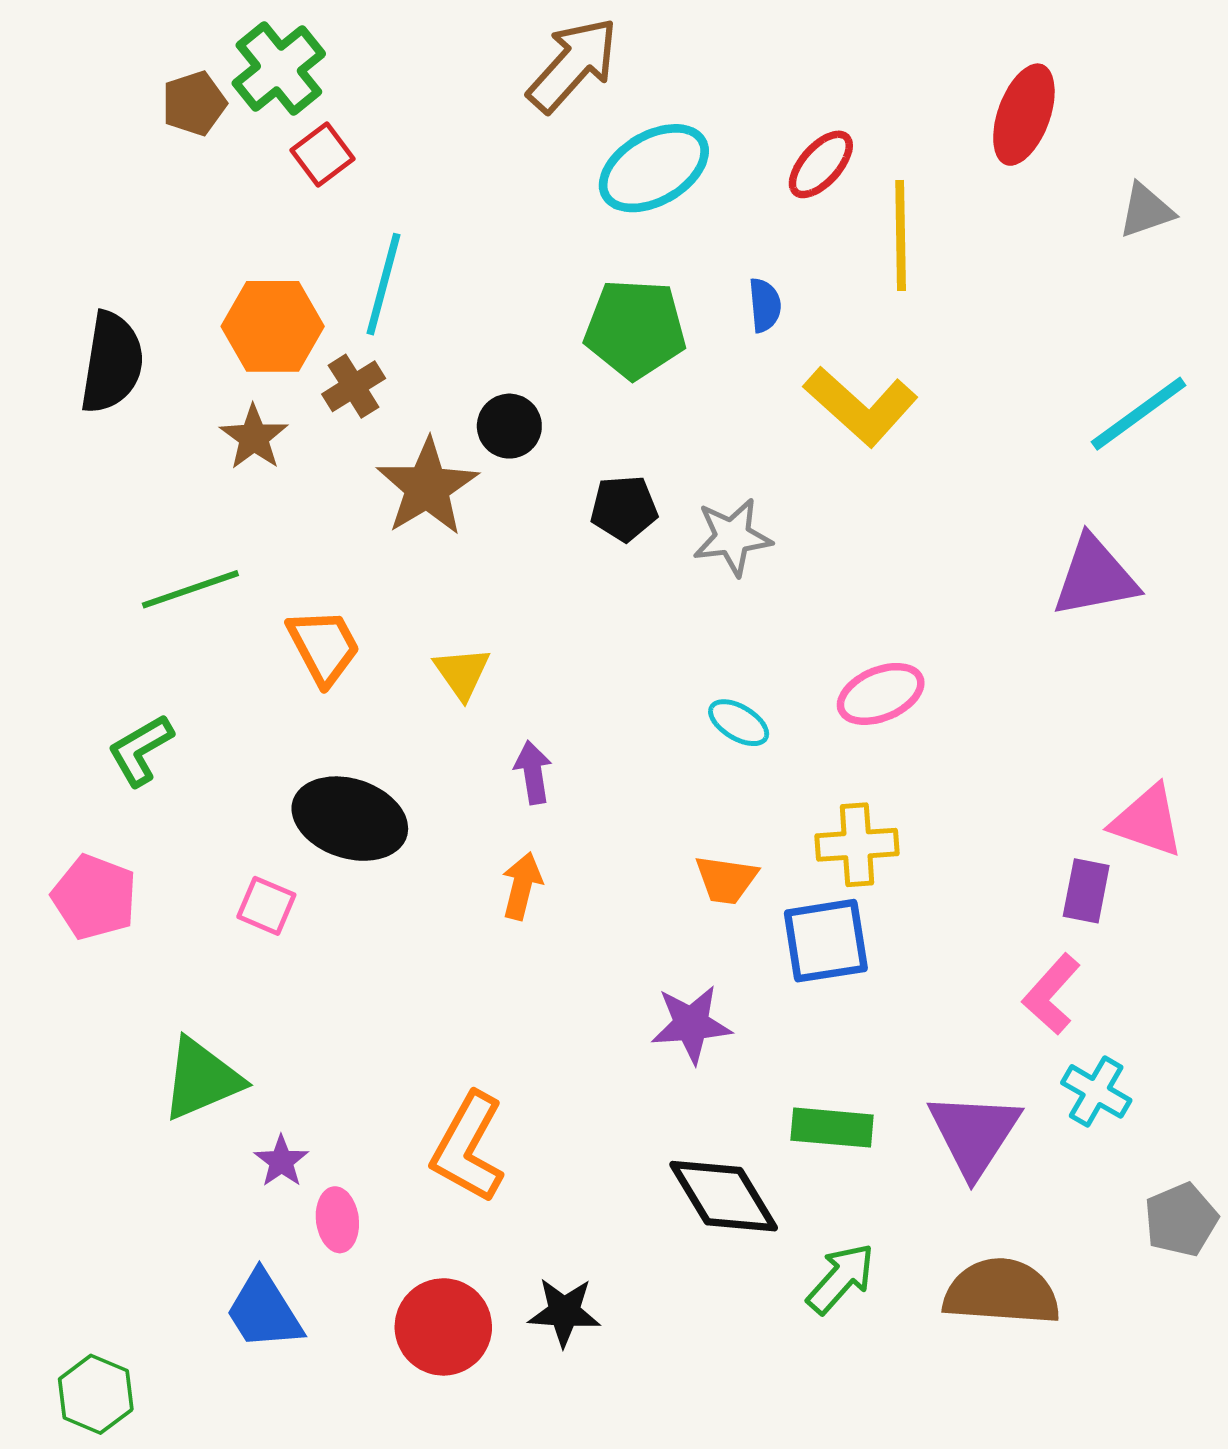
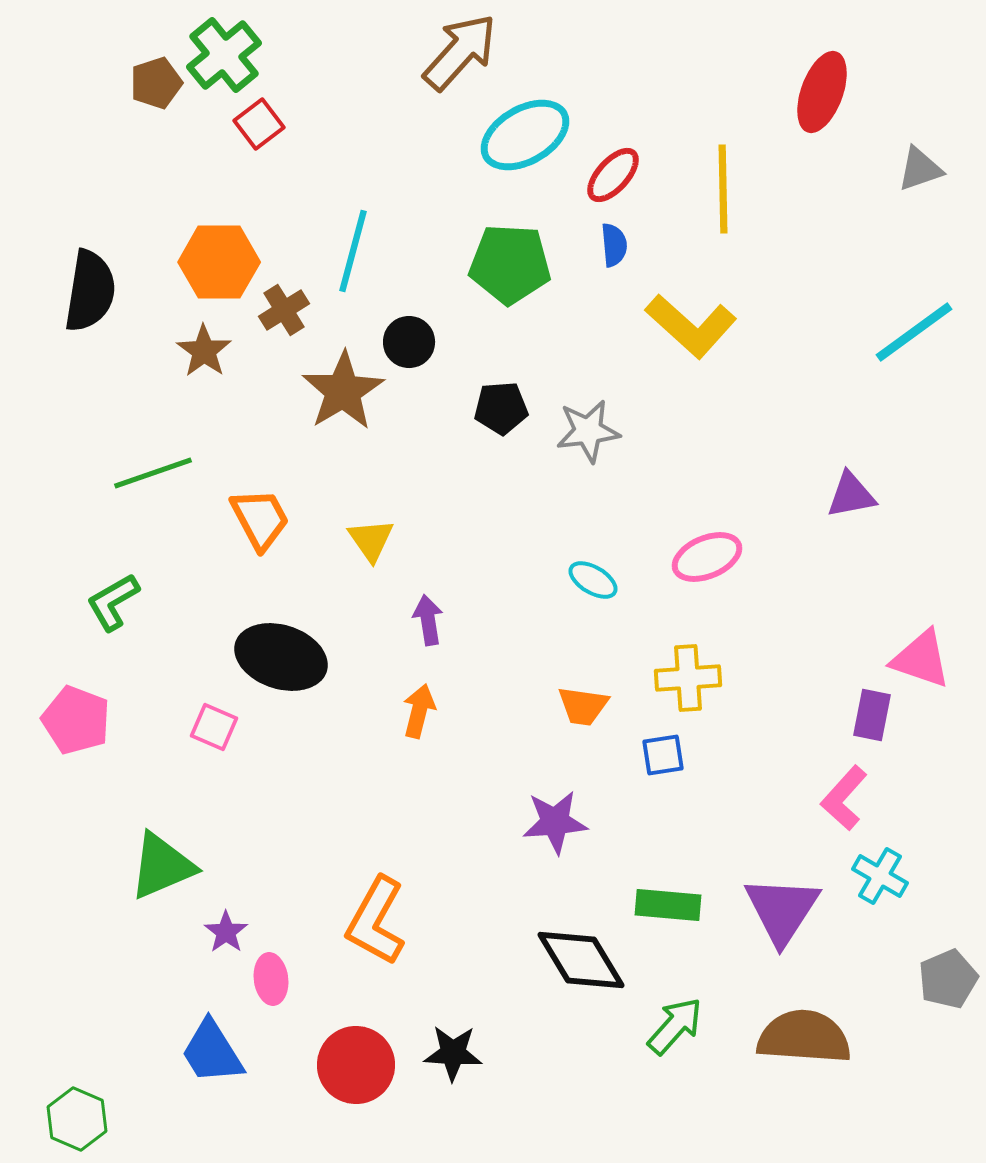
red ellipse: (821, 164) -> (613, 175), moved
cyan line: (383, 284) -> (353, 251), moved
purple triangle: (1095, 577) -> (851, 495), moved, size x0.7
blue square: (826, 941) -> (663, 755), size x0.6

